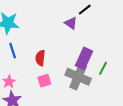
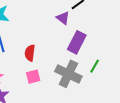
purple rectangle: (84, 58) -> (77, 42), moved

